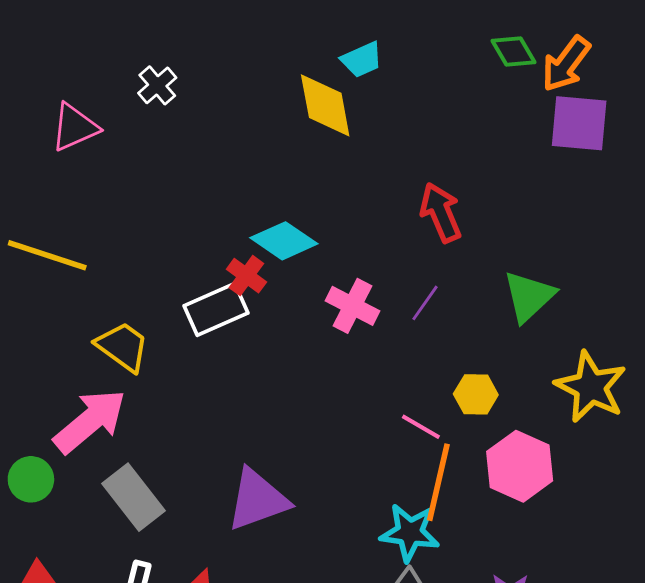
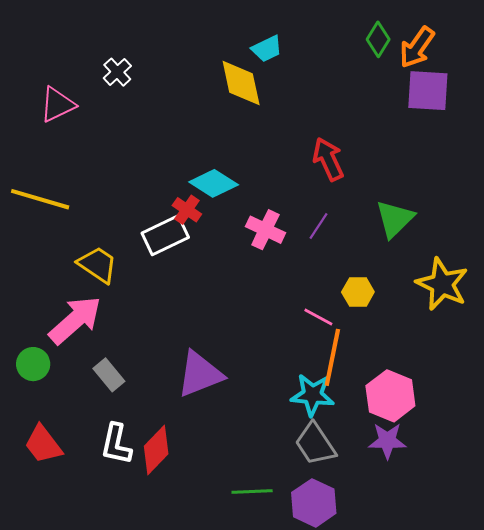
green diamond: (514, 51) -> (378, 39), turned 64
pink hexagon: (520, 466) -> (390, 396), moved
gray rectangle: (134, 497) -> (109, 375), size x0.7

